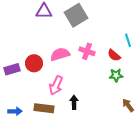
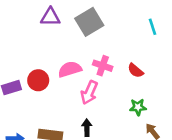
cyan line: (128, 40) -> (153, 27), moved
green star: (116, 75) -> (138, 107), moved
pink arrow: (56, 85) -> (89, 92), moved

